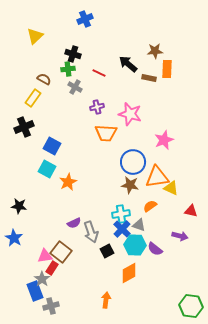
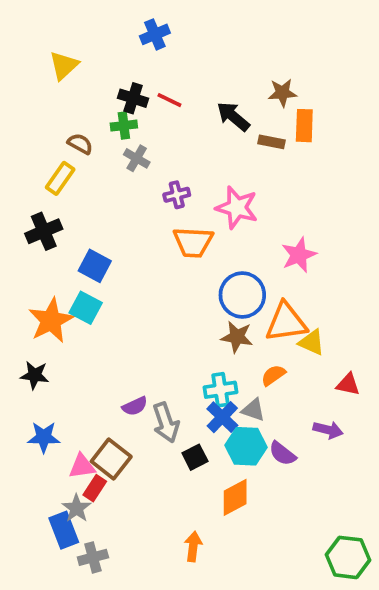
red line: (99, 73) -> (169, 100), moved
orange star: (68, 182) -> (51, 321), moved, size x1.4
blue star: (14, 238) -> (44, 437), moved, turned -30

